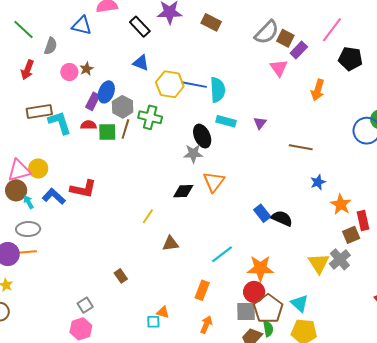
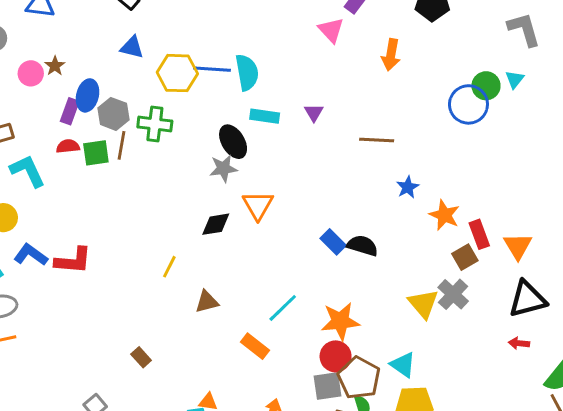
cyan L-shape: (60, 123) -> (28, 171), moved
red L-shape: (83, 189) -> (73, 261), moved
orange rectangle: (202, 290) -> (255, 346), moved, turned -66

